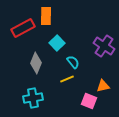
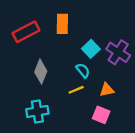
orange rectangle: (46, 16) -> (62, 24), moved
cyan square: (57, 43) -> (91, 49), moved
orange triangle: (103, 86) -> (107, 90), moved

